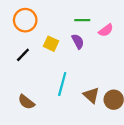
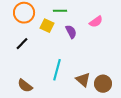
green line: (82, 20) -> (60, 11), moved
yellow square: (51, 44) -> (47, 26), moved

